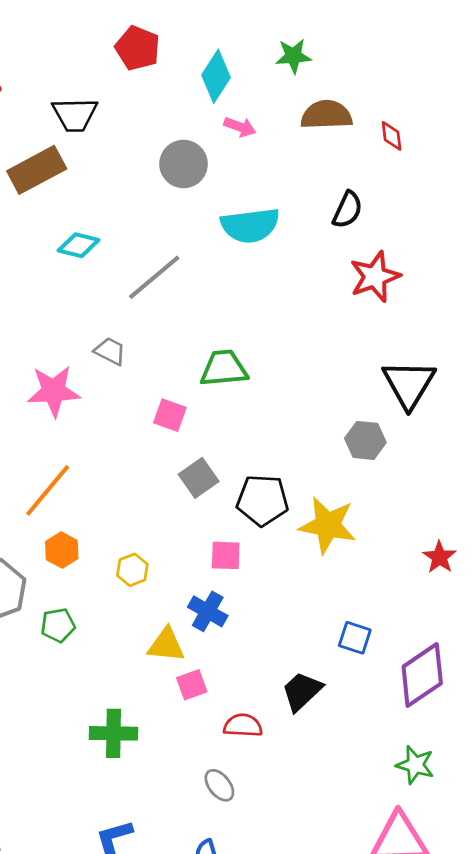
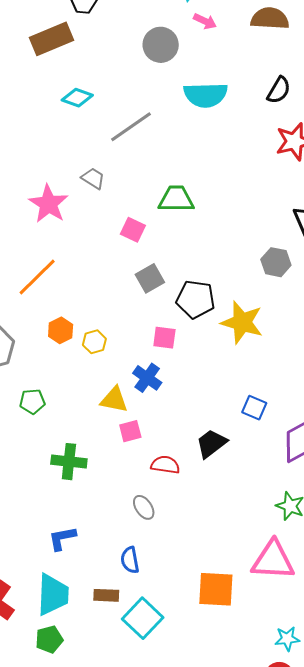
pink star: (54, 391) -> (48, 204), turned 30
orange hexagon: (62, 550) -> (61, 330), moved
green pentagon: (58, 625) -> (32, 401), moved

